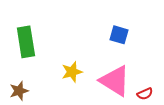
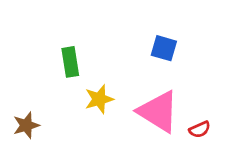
green rectangle: (26, 42) -> (70, 62), moved, size x0.7

